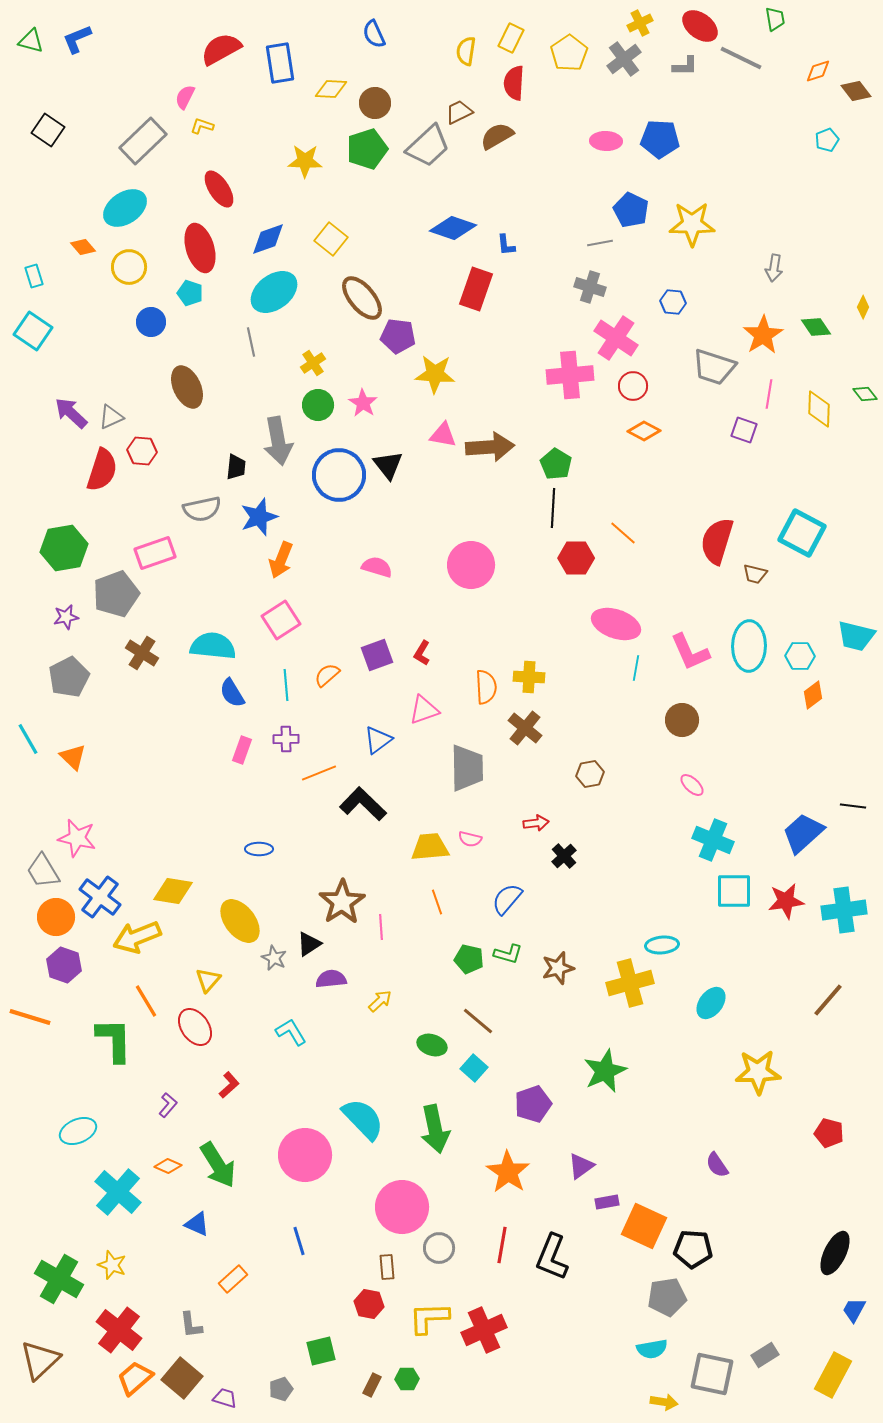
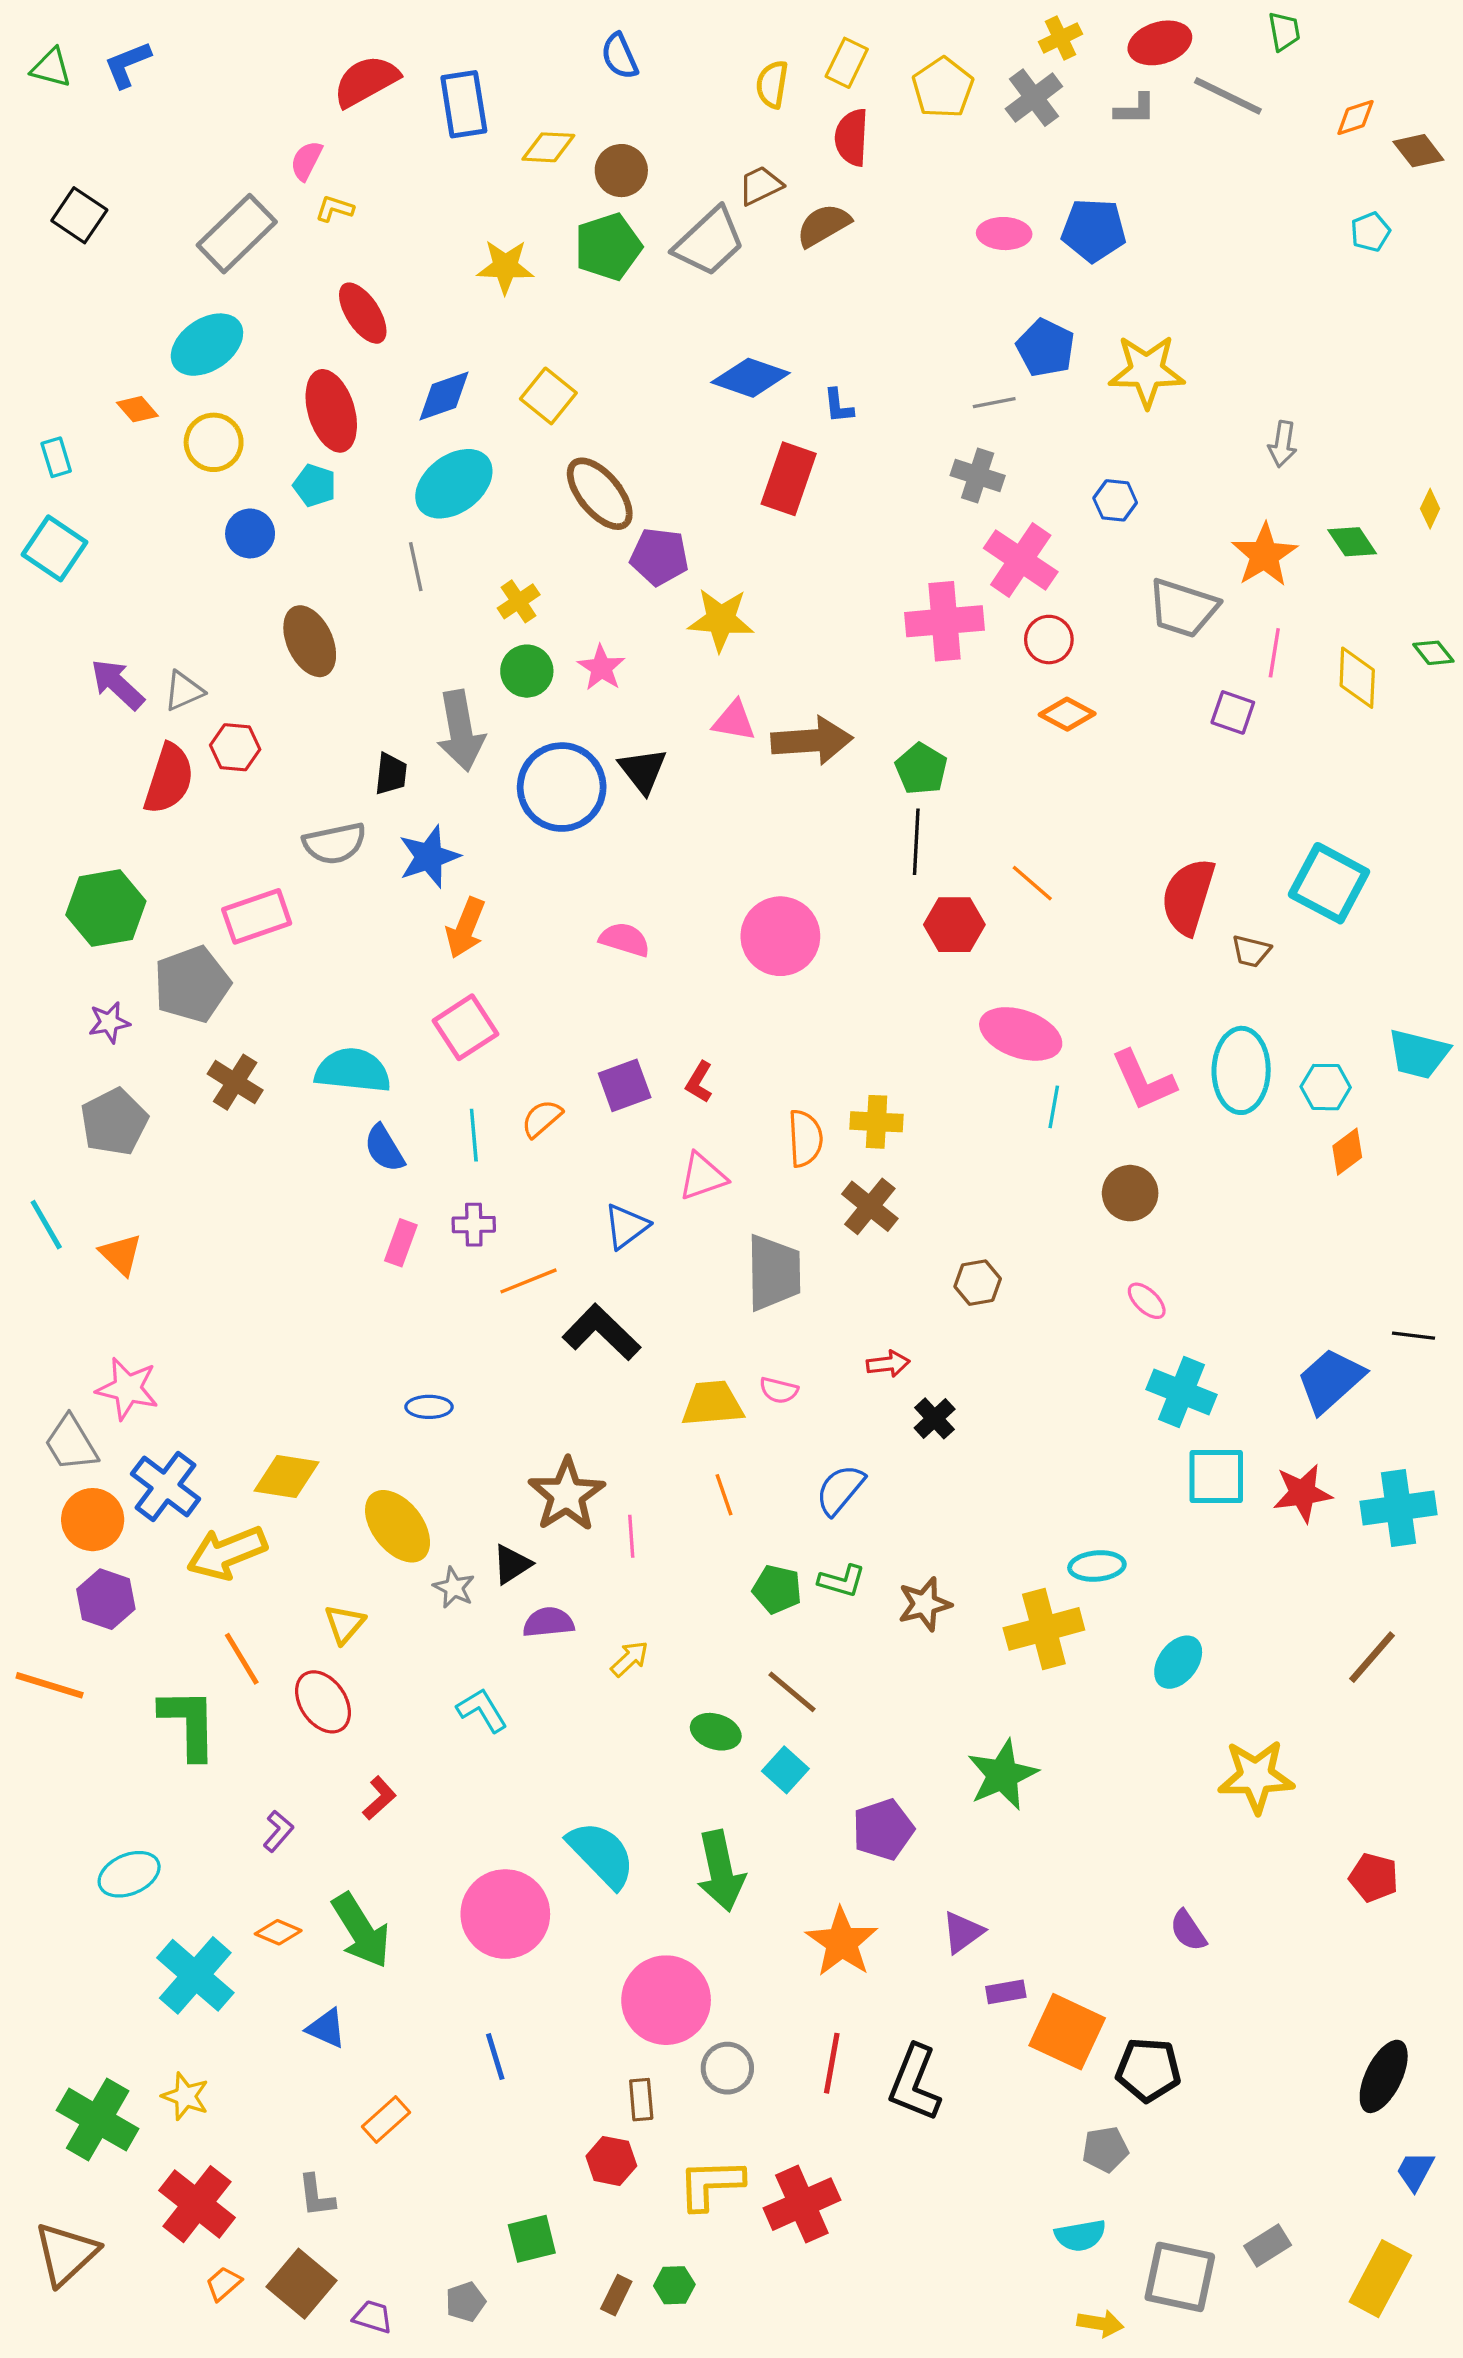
red ellipse: (700, 26) -> (1160, 43), turned -54
gray pentagon: (667, 1297) -> (1105, 2149), size x0.7
orange trapezoid: (135, 1378) -> (224, 2284), size x0.6

